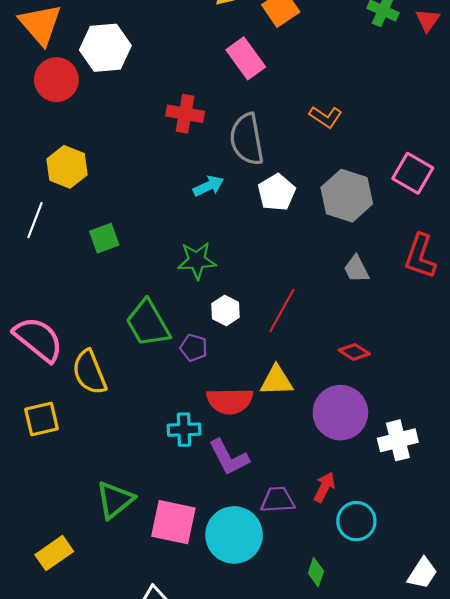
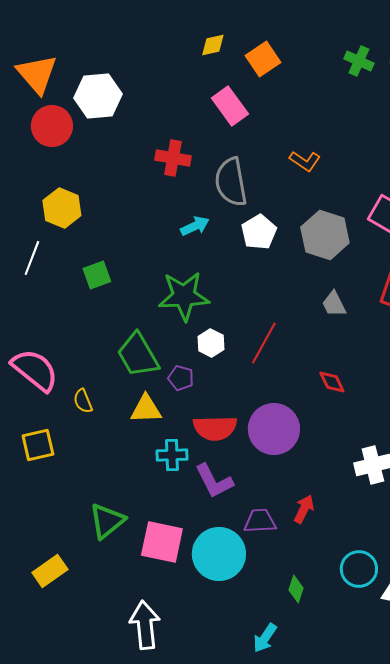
green star: (197, 260) -> (184, 296), size x1.4
red diamond: (354, 352) -> (332, 382), turned 32
yellow semicircle: (89, 372) -> (83, 401), size x0.6
yellow triangle: (277, 381) -> (146, 409), moved
purple circle: (340, 413) -> (274, 429), moved
cyan circle: (356, 521) -> (359, 569), moved

